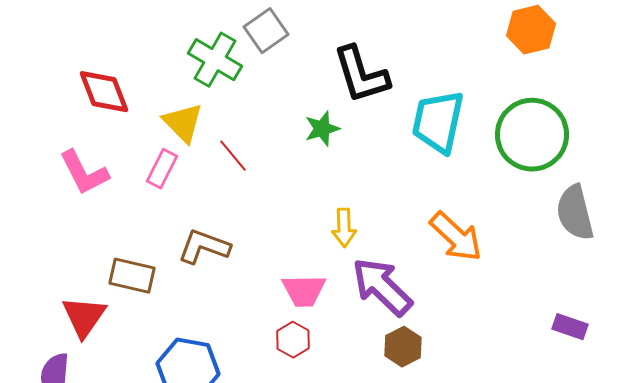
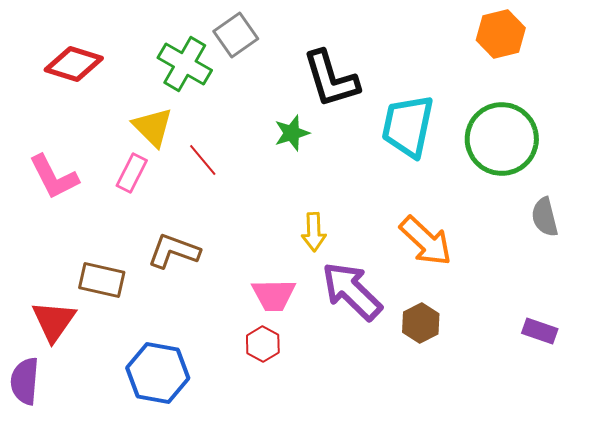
red diamond: (104, 92) -> (74, 64), moved, turned -52
gray semicircle: (575, 213) -> (545, 217), size x0.7
brown hexagon: (403, 347) -> (421, 323), moved

